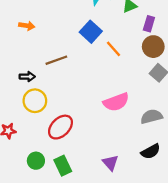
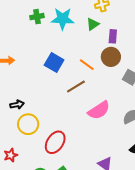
blue square: (91, 32) -> (54, 63), moved
brown circle: (153, 47) -> (111, 57), moved
brown line: (56, 60) -> (76, 87), moved

